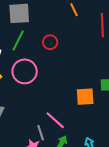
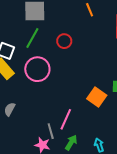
orange square: (85, 97) -> (97, 97), turned 36
pink line: (55, 120) -> (66, 119), turned 70

